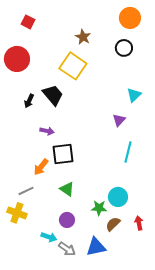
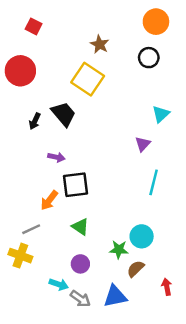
red arrow: (139, 223) -> (167, 287), moved

